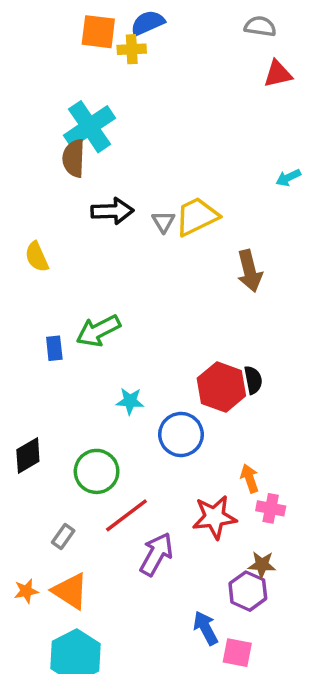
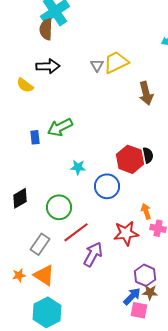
black arrow: (112, 211) -> (48, 66), moved
yellow semicircle: (37, 257) -> (25, 85), turned -30
gray rectangle: (63, 537) -> (40, 244), size x1.5
brown star: (262, 565) -> (150, 292), moved
blue arrow: (206, 628) -> (132, 296), moved, turned 72

